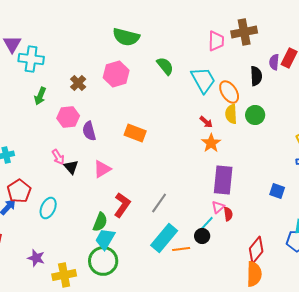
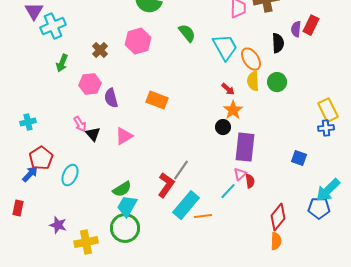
cyan cross: (31, 59) -> (53, 26), turned -30
red L-shape: (122, 205) -> (166, 185), moved
green semicircle: (100, 222) -> (122, 189), turned 36
black circle: (202, 236) -> (223, 127), moved
orange semicircle: (254, 274) -> (276, 241), size x0.7

